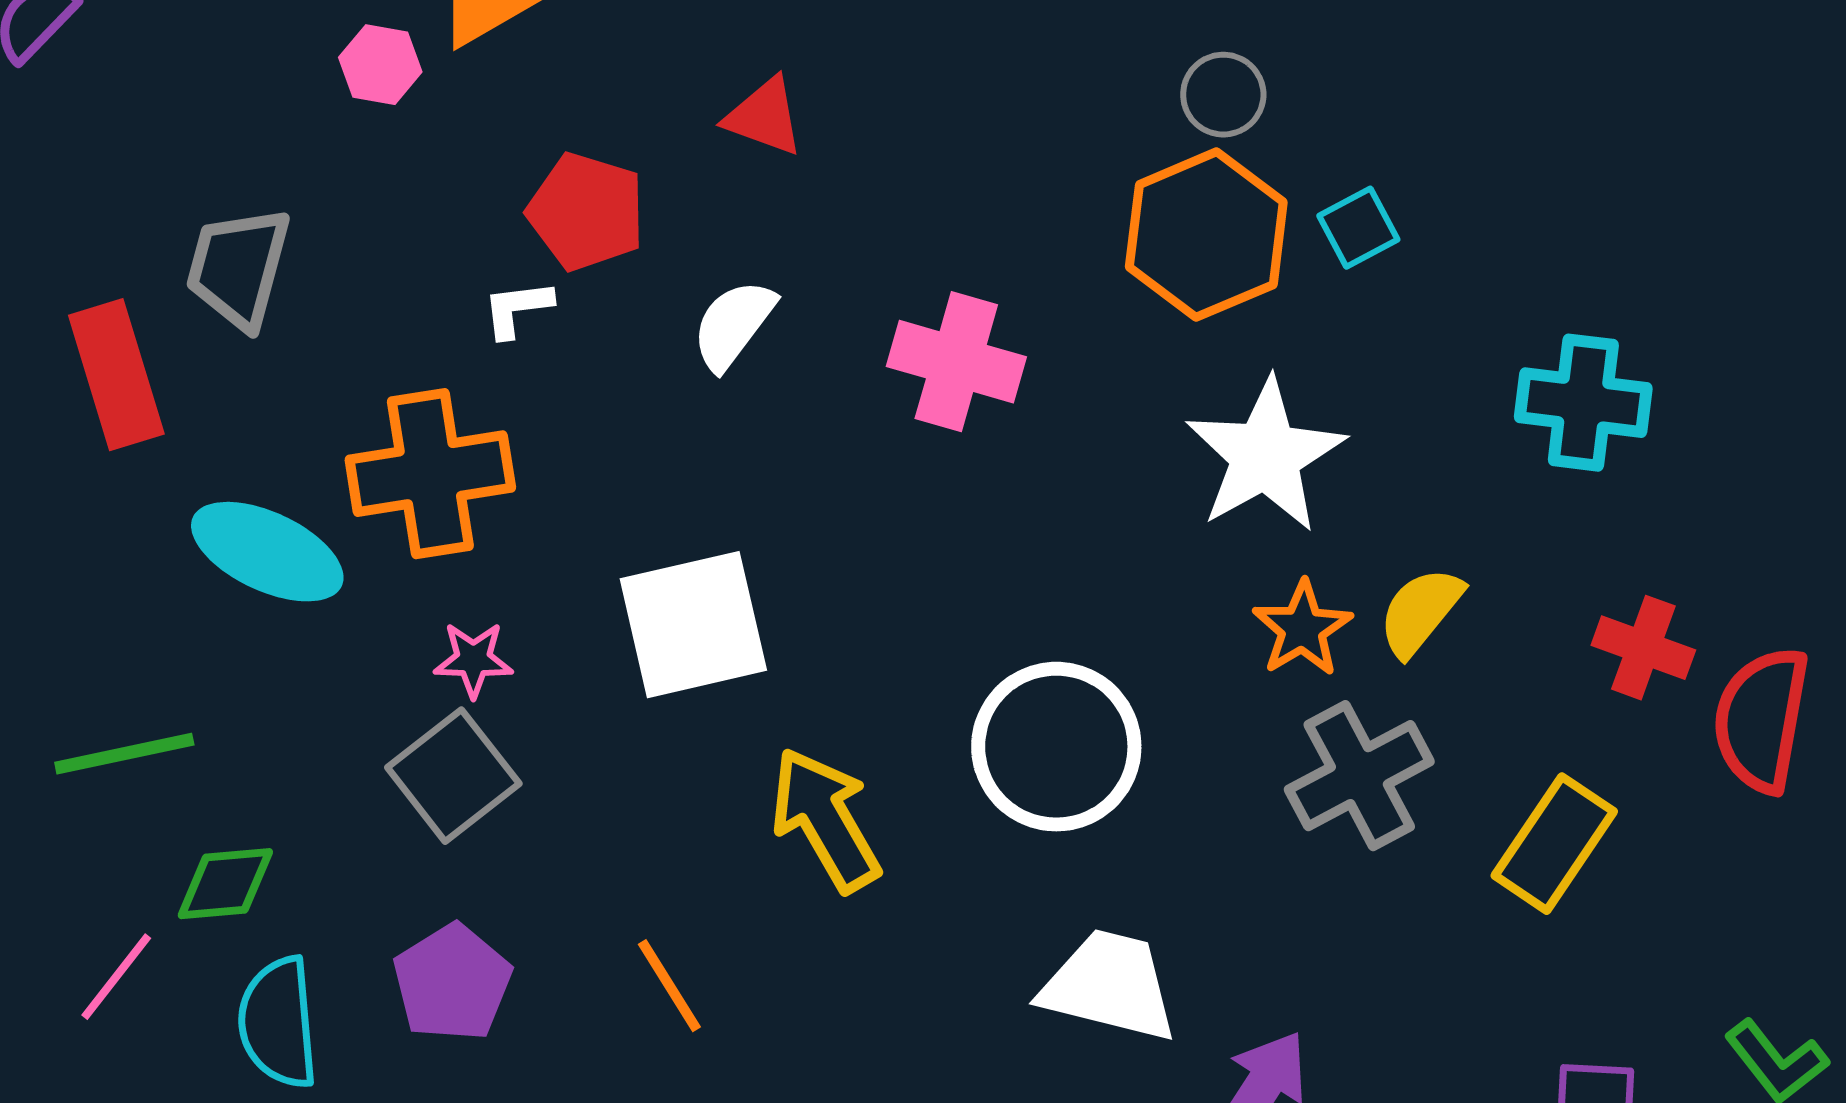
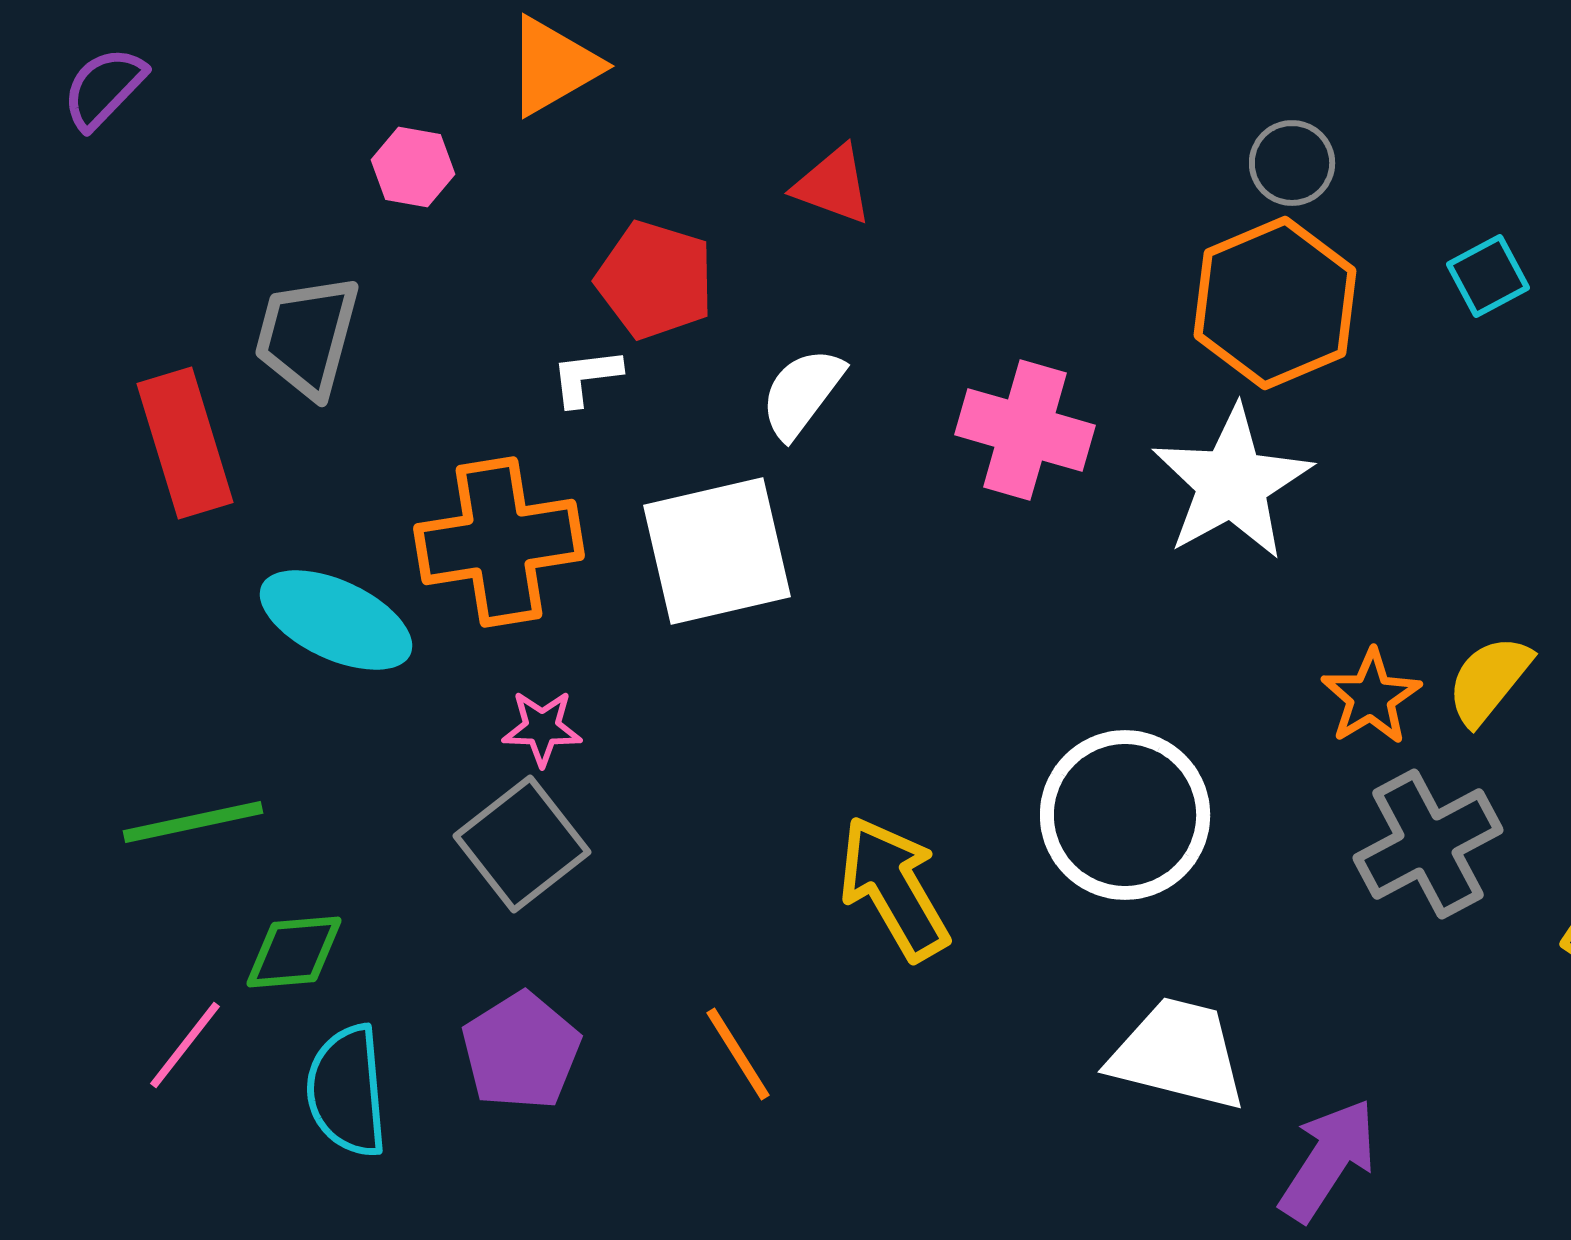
pink hexagon: (380, 65) -> (413, 167), moved
cyan square: (1358, 228) -> (1488, 276), moved
white star: (1265, 456) -> (1232, 483), moved
white square: (693, 625) -> (717, 551), moved

